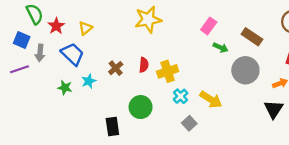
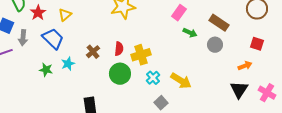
gray circle: (245, 70) -> (215, 45), moved, size x0.6
green circle: (141, 107) -> (120, 74), moved

